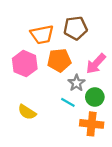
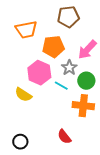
orange trapezoid: (42, 34) -> (26, 30), moved
pink hexagon: (25, 64) -> (39, 73), moved

